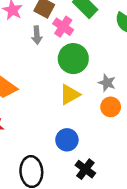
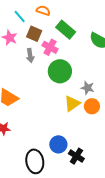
yellow triangle: (70, 95) -> (72, 103), moved
blue circle: (67, 140) -> (58, 144), moved

